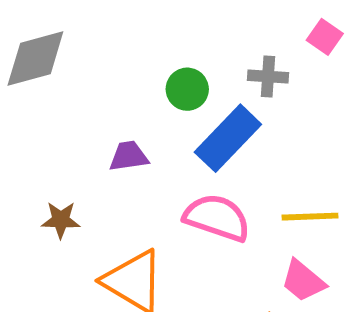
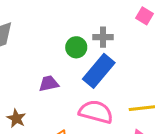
gray cross: (268, 77) -> (103, 37), moved
brown star: (61, 220) -> (16, 118), turned 30

